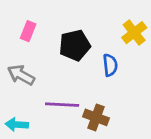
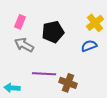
blue semicircle: (110, 65) -> (89, 46), moved, turned -105
gray arrow: (21, 75) -> (24, 45), moved

